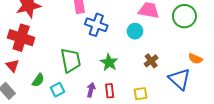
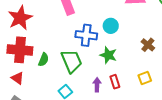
blue cross: (96, 25) -> (86, 35), moved
cyan circle: (135, 31) -> (111, 26), moved
green semicircle: (38, 80) -> (44, 60), moved

